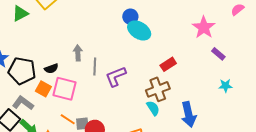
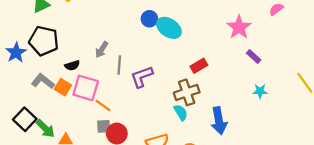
blue circle: (130, 17) -> (149, 19), moved
gray arrow: (78, 53) -> (102, 50), turned -147
black pentagon: (22, 71) -> (44, 41), moved
gray L-shape: (23, 103) -> (43, 81), moved
orange line: (68, 119) -> (103, 105), moved

